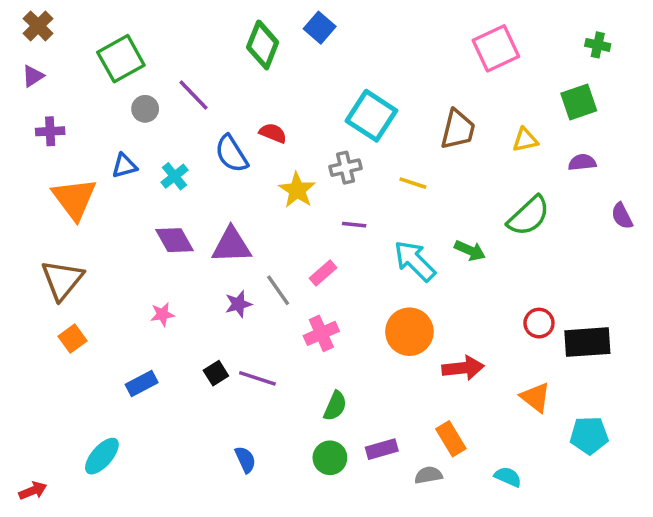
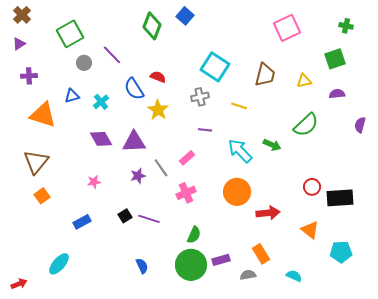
yellow star: (297, 190) -> (158, 110), moved
orange triangle: (74, 199) -> (43, 115), turned -36
purple semicircle: (622, 216) -> (360, 125), turned 42
green circle: (330, 458) -> (191, 265), size x1.6

